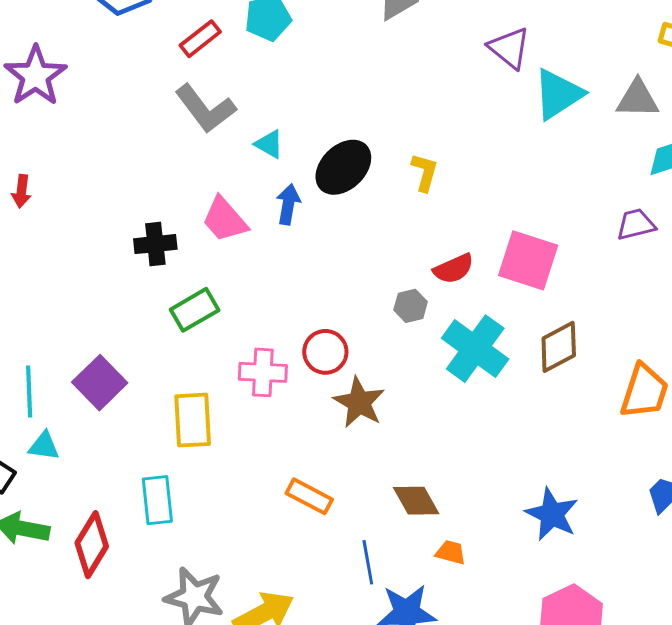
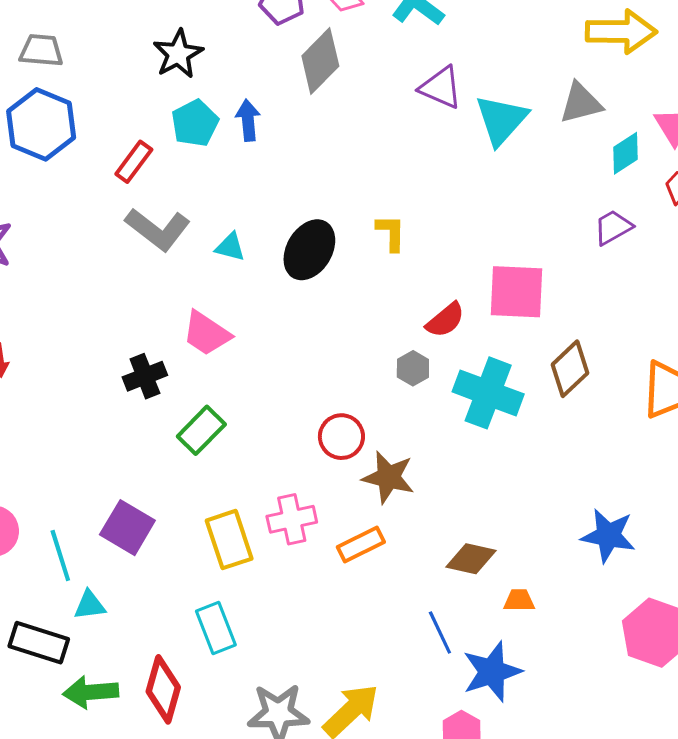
blue arrow: (288, 204) -> (248, 120), moved
pink cross: (263, 372) -> (292, 519), moved
orange rectangle: (309, 496) -> (361, 545), moved, turned -39
brown diamond: (416, 501) -> (471, 559), turned -33

